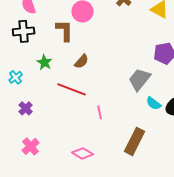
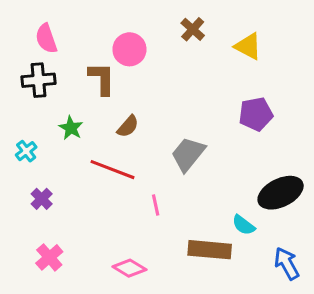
gray trapezoid: (140, 79) -> (188, 154), moved
cyan semicircle: (154, 103) -> (244, 225), moved
brown rectangle: (135, 141) -> (210, 250), turned 68

